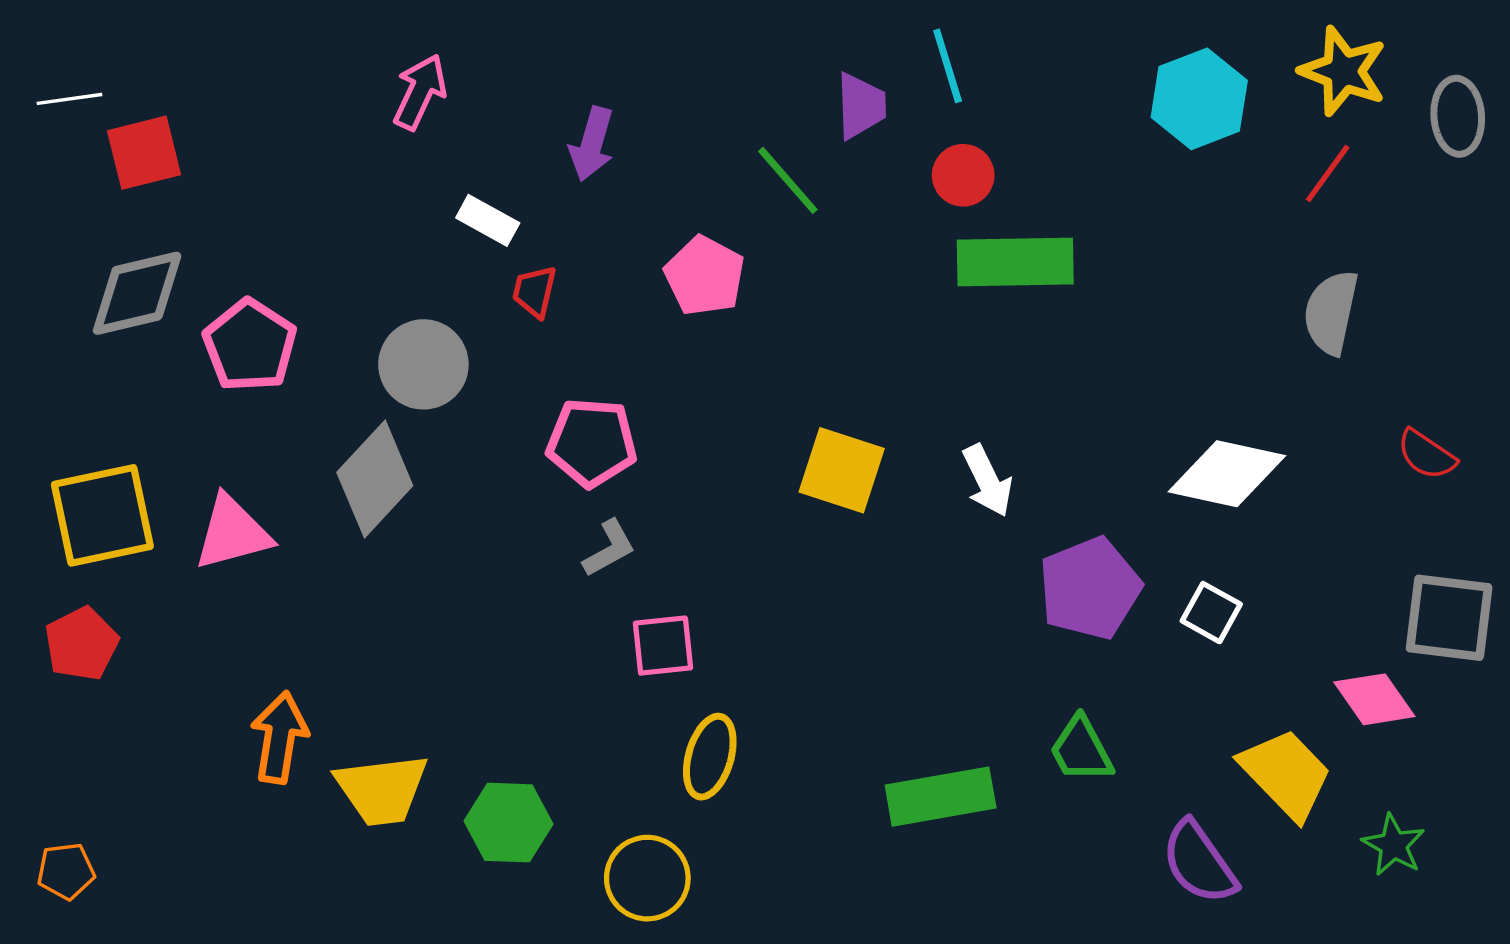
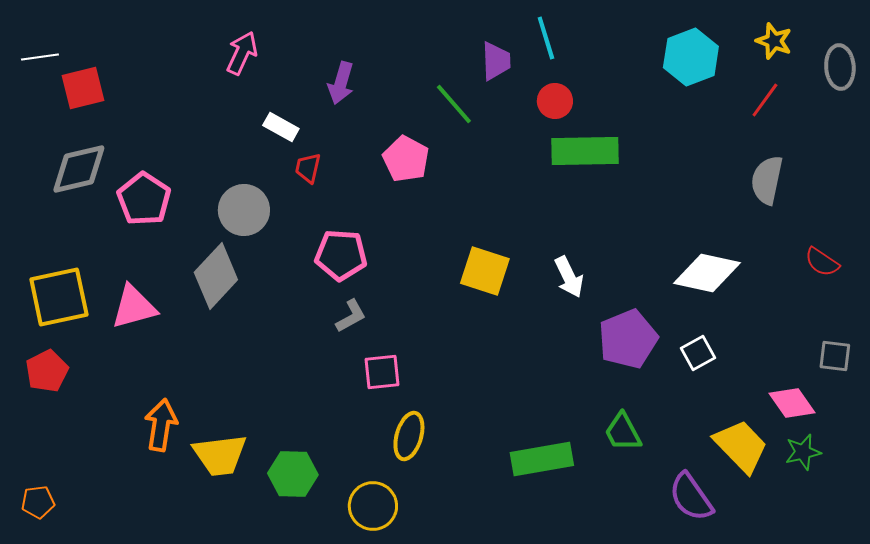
yellow star: (1343, 71) -> (774, 41), size x0.7
white square: (1211, 613) -> (698, 353), turned 32
gray square: (1449, 618) -> (835, 356), size x0.6
green star: (1394, 845) -> (803, 452), moved, turned 30

